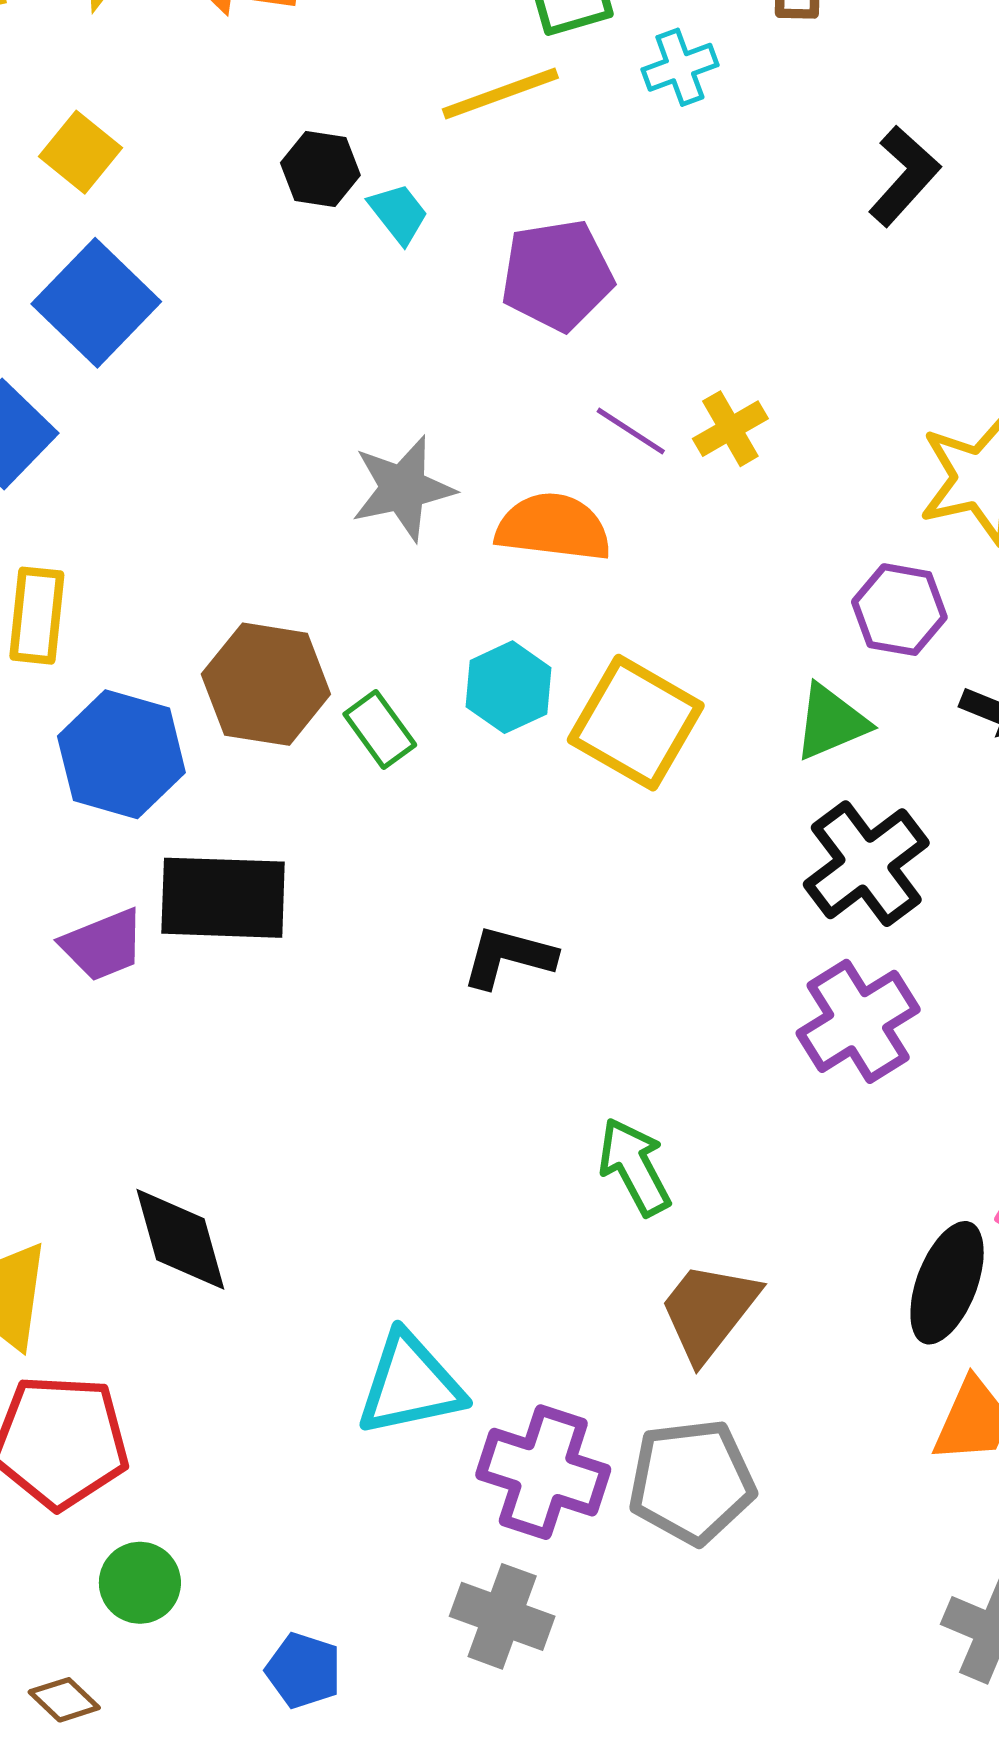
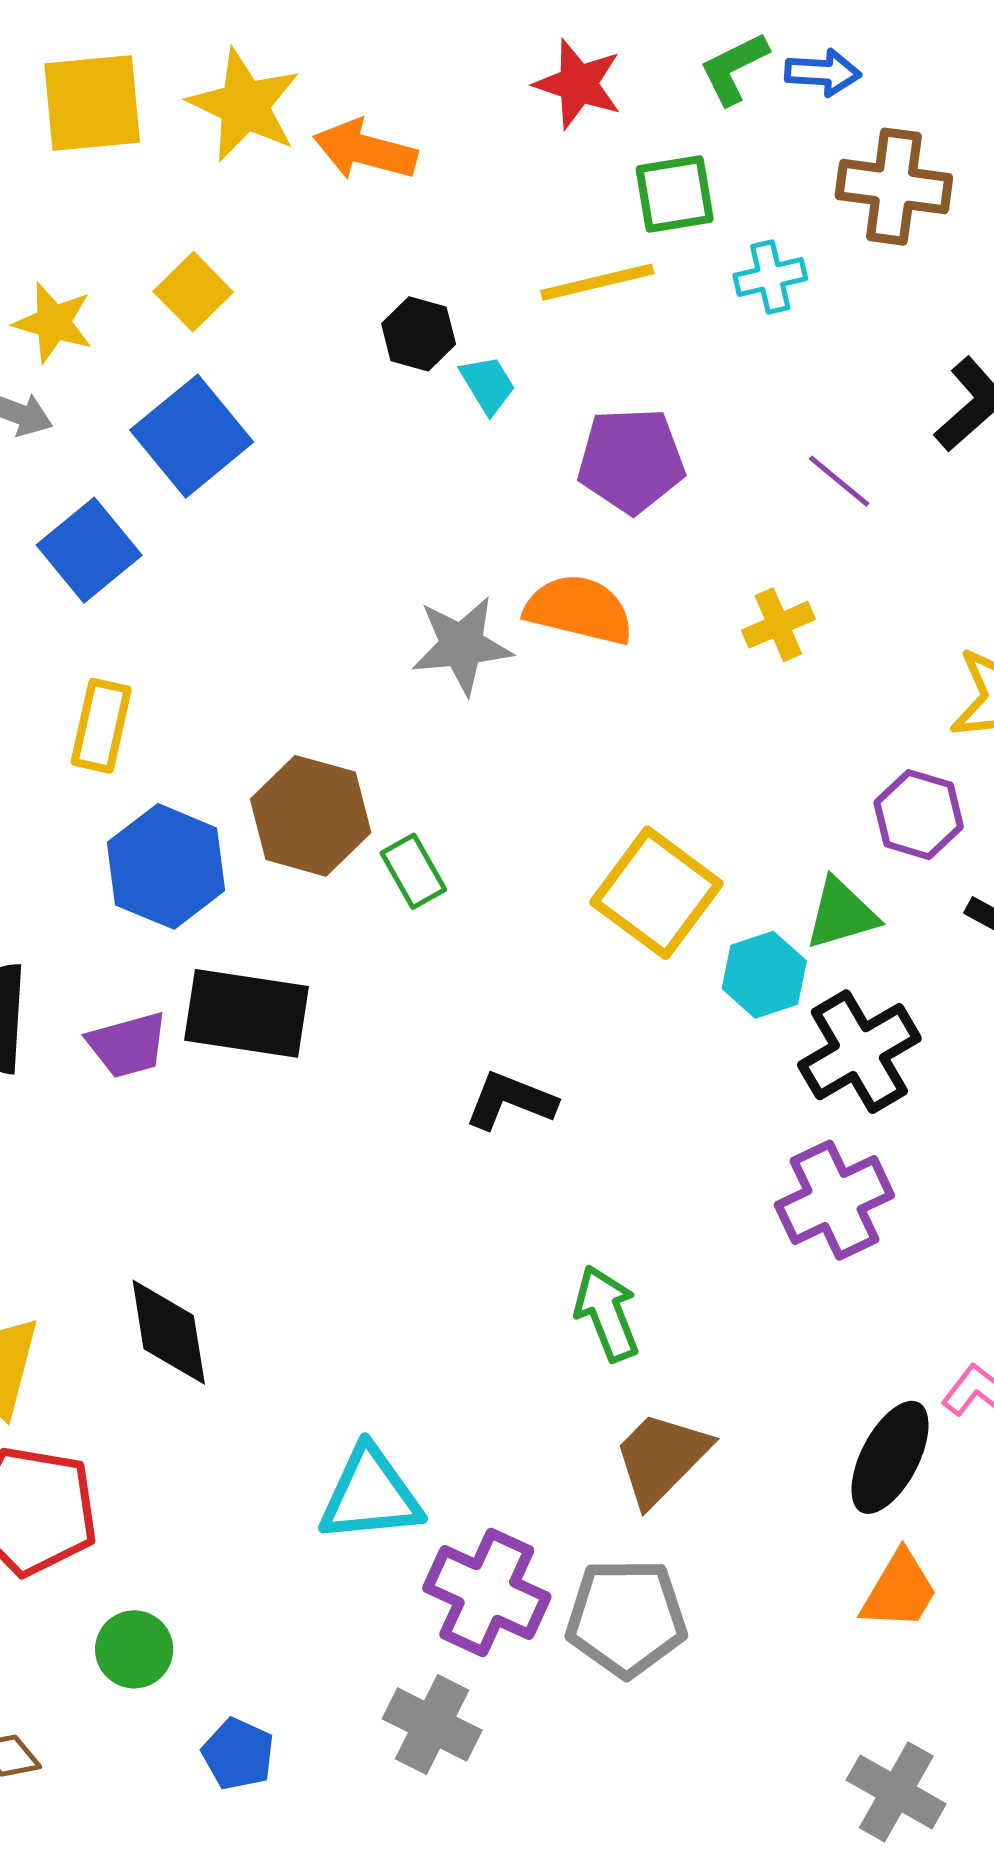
purple line: (631, 431) -> (839, 481), moved
orange semicircle: (553, 527) -> (579, 610), moved
cyan hexagon: (509, 687) -> (764, 975), moved
green circle: (140, 1583) -> (134, 1649), moved

